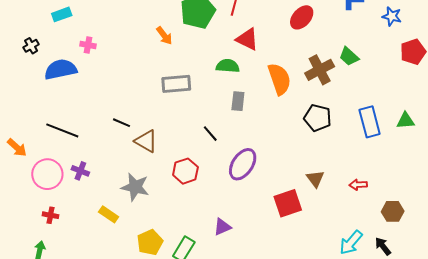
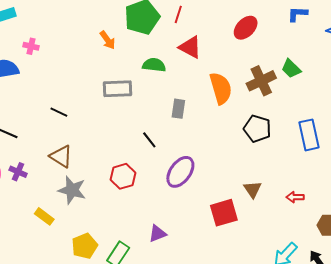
green semicircle: (228, 66) -> (154, 65), moved
black line: (121, 123) -> (59, 112), moved
brown triangle: (146, 141) -> (61, 156), moved

